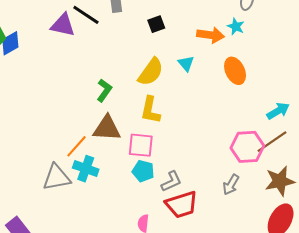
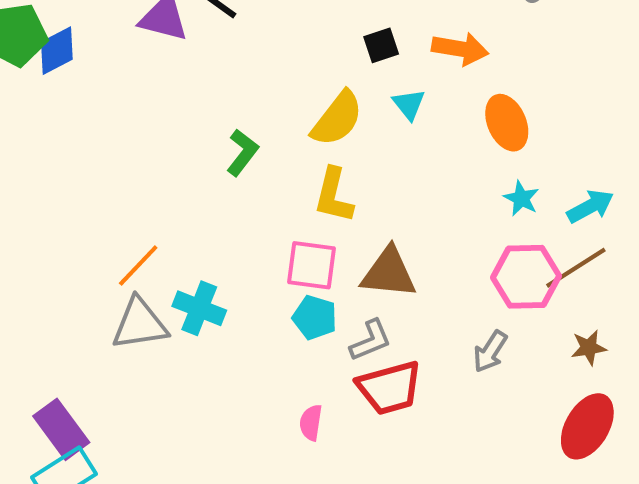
black square: (156, 24) -> (381, 45), moved
cyan star: (236, 27) -> (521, 198), moved
brown triangle: (107, 128) -> (389, 273), moved
orange line: (77, 146) -> (138, 266), moved
brown star: (280, 181) -> (589, 348), size x0.6

